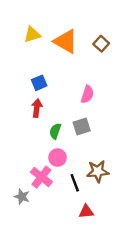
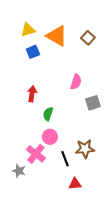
blue square: (39, 83) -> (33, 52), moved
gray square: (82, 126) -> (93, 103), moved

